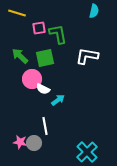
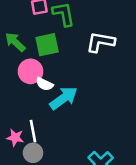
cyan arrow: (58, 100) -> (64, 98), size x1.6
white line: (45, 126) -> (33, 131), moved
pink star: (20, 142) -> (15, 138), moved

